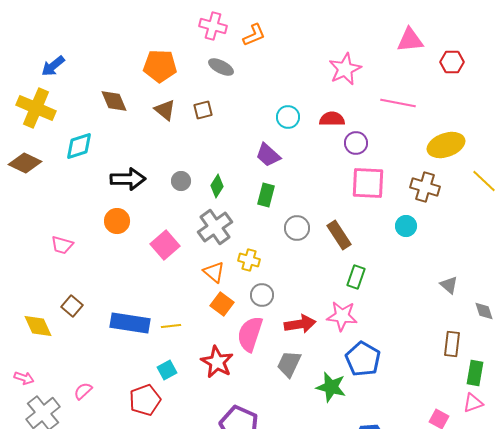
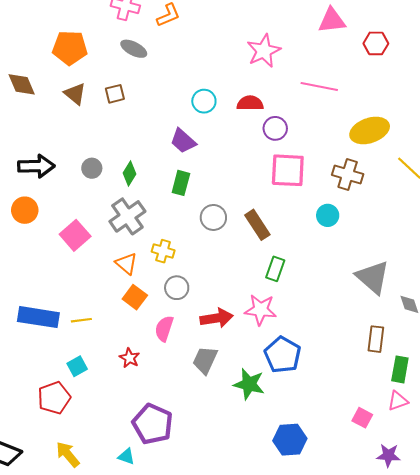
gray triangle: (449, 285) -> (373, 277), size x1.8
pink semicircle: (250, 334) -> (164, 329), size x0.7
red star: (217, 362) -> (130, 358), size x0.6

